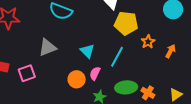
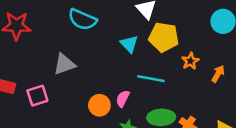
cyan triangle: (87, 51) -> (129, 44), moved
cyan line: (117, 57) -> (151, 79), turned 70

